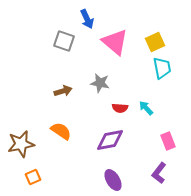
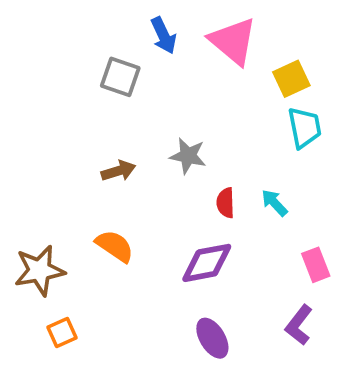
pink triangle: (115, 42) -> (233, 41), moved
red semicircle: (120, 108) -> (226, 203), turned 84

